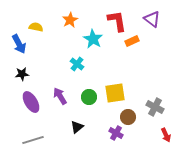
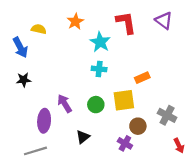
orange rectangle: (132, 41) -> (142, 78), moved
cyan cross: (77, 64) -> (99, 69), moved, turned -32
purple ellipse: (31, 102) -> (44, 121), moved, turned 35

